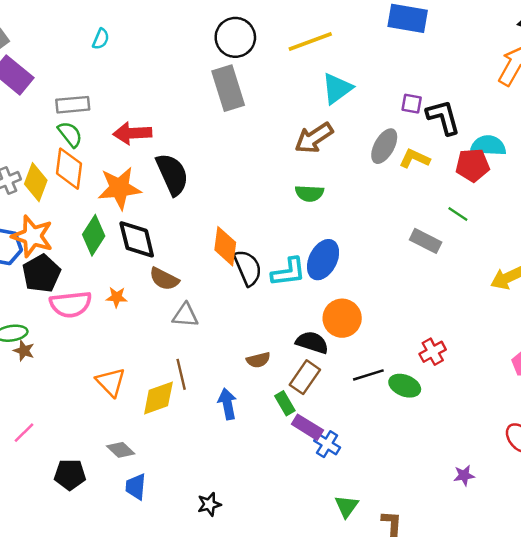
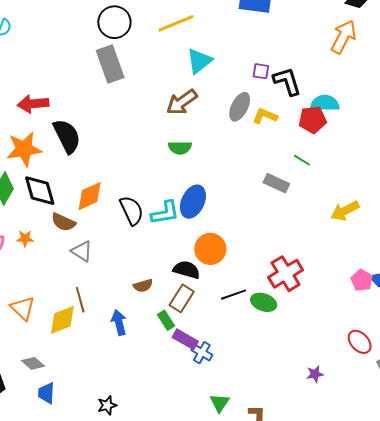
orange diamond: (225, 246) -> (90, 196), moved, turned 60
gray triangle: (185, 315) -> (82, 251), turned 30
red cross: (433, 352) -> (286, 274), size x1.6

